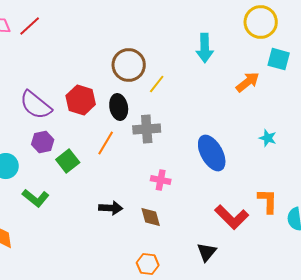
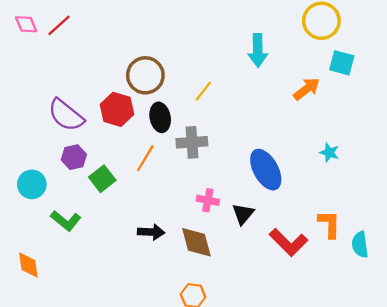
brown circle: (129, 65) -> (145, 75), moved
brown diamond: (151, 217) -> (196, 242), size x1.4
black triangle: (207, 252) -> (243, 214), moved

